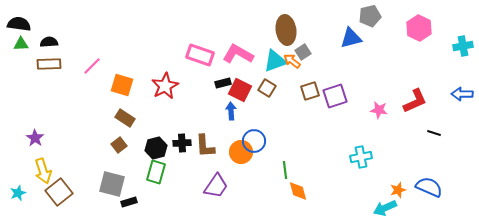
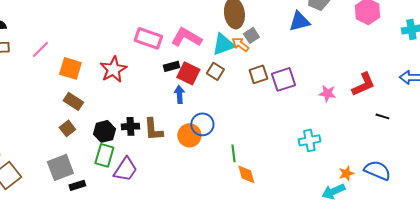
gray square: (112, 184) -> (60, 167), turned -36
purple trapezoid: (216, 186) -> (125, 169), moved

